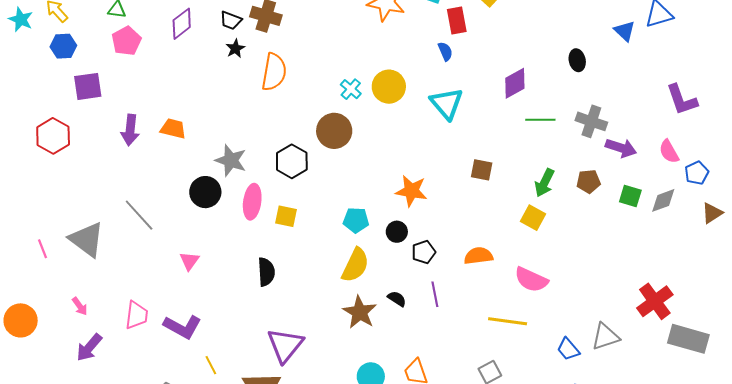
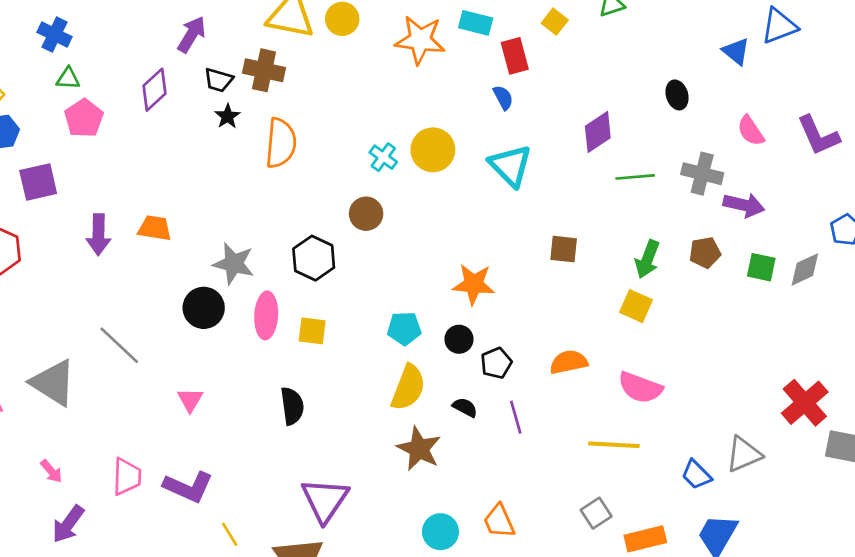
brown circle: (334, 131) -> (366, 214), size x0.7
pink semicircle: (669, 152) -> (751, 131), moved
black semicircle: (397, 299) -> (465, 407), moved

